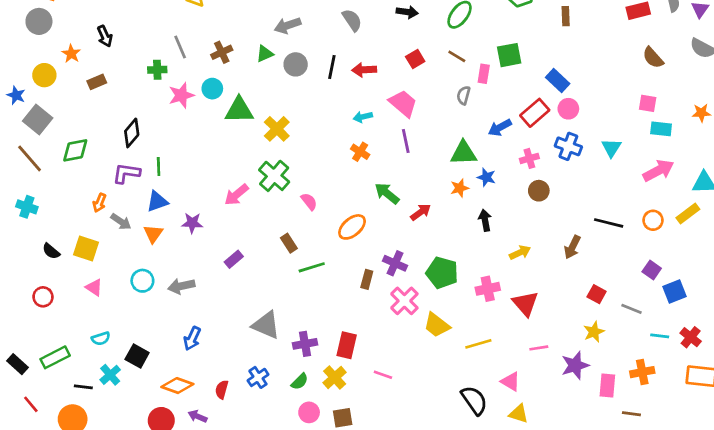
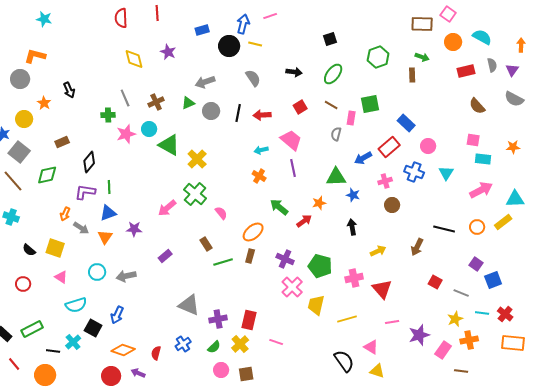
brown rectangle: (97, 82) -> (62, 142), moved
pink circle: (568, 109) -> (428, 146), moved
green triangle: (239, 110) -> (169, 145), turned 30
orange star: (460, 188) -> (319, 203), moved
brown rectangle: (367, 279) -> (250, 256), moved
yellow trapezoid: (437, 325) -> (316, 305), turned 65
yellow star: (594, 332) -> (455, 319), moved
cyan semicircle: (101, 339) -> (76, 305), moved, size x1.5
blue arrow: (192, 339) -> (117, 315), moved
pink rectangle: (607, 386) -> (443, 350), turned 30

